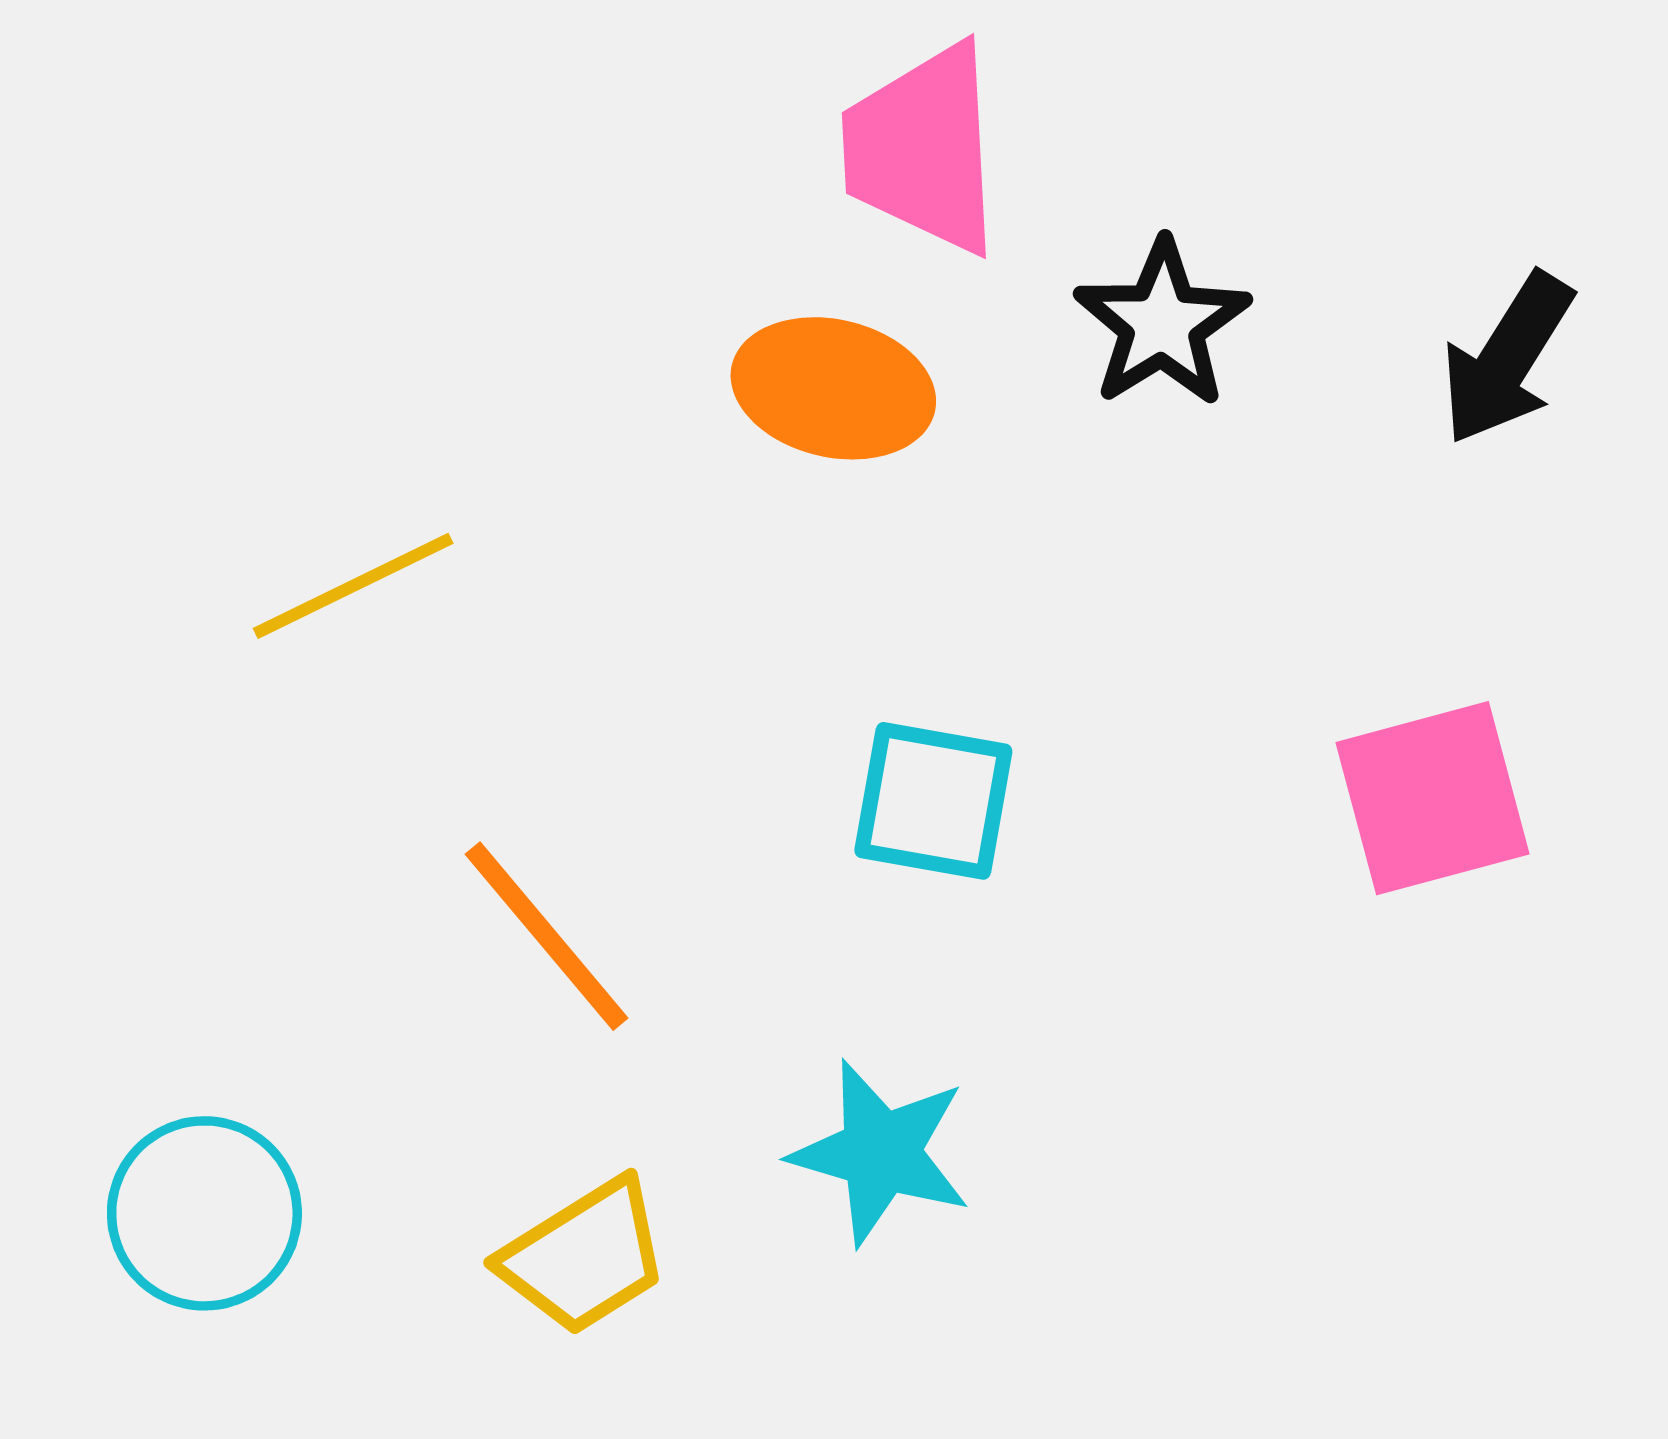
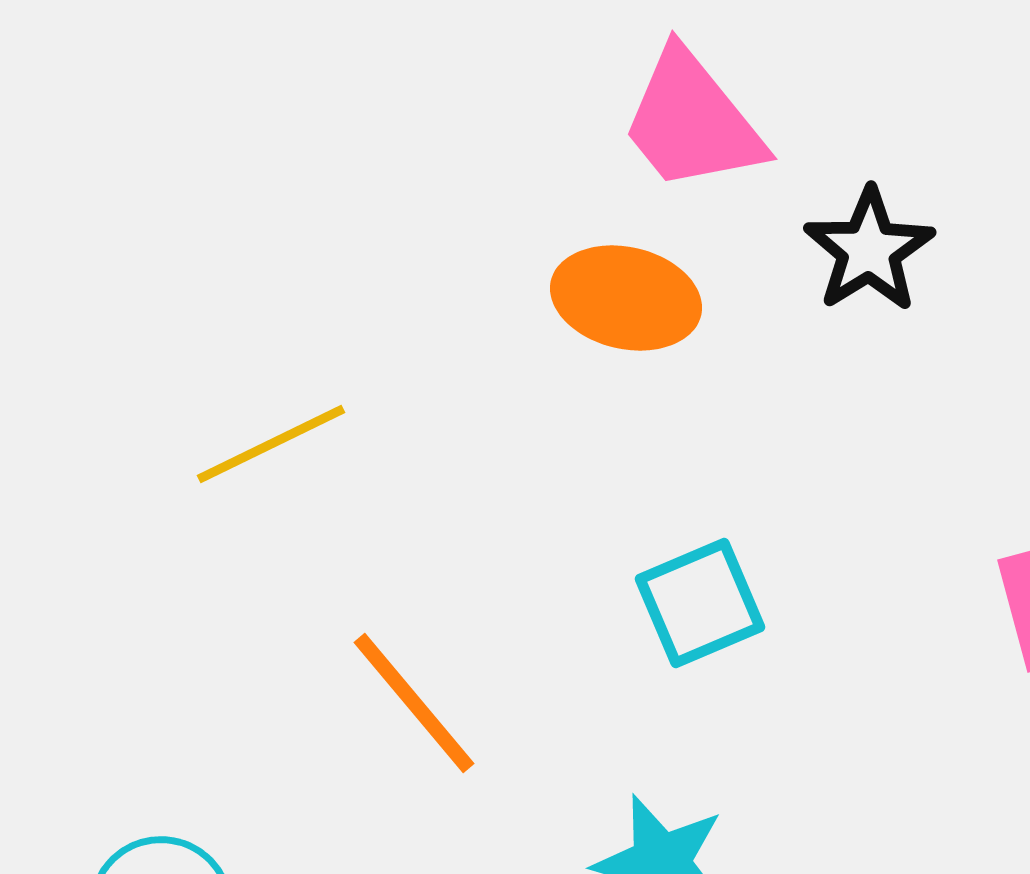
pink trapezoid: (923, 149) -> (692, 121), turned -36
cyan square: (933, 801) -> (700, 603), turned -33

